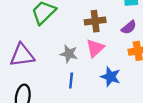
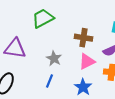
pink triangle: (95, 48) -> (87, 61), moved

